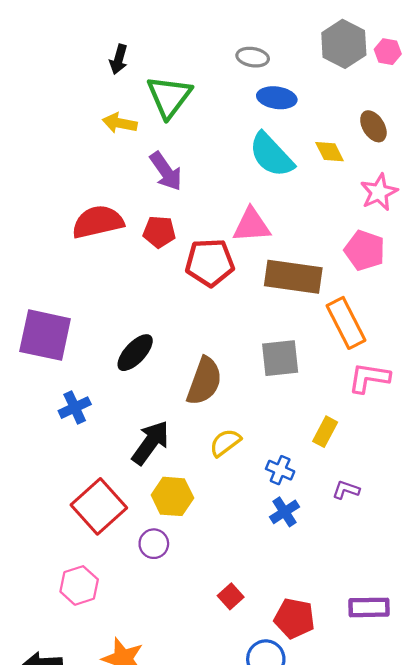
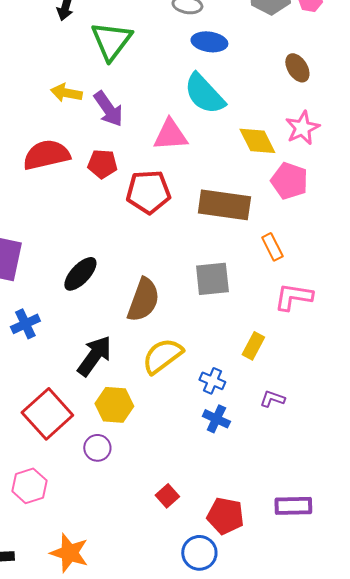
yellow arrow: (120, 123) -> (66, 93), moved
yellow diamond: (330, 152) -> (257, 141), moved, size x1.4
pink triangle: (252, 225) -> (170, 135), moved
orange rectangle: (346, 323) -> (272, 247), size x0.6
yellow semicircle: (225, 443) -> (162, 356), size x1.4
blue cross: (284, 512) -> (216, 419), turned -32

